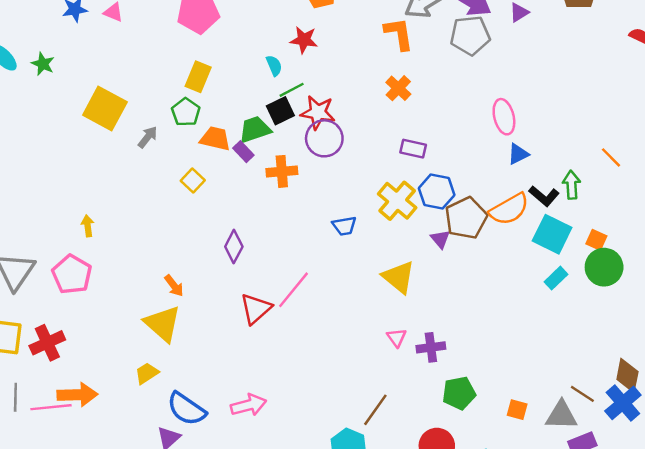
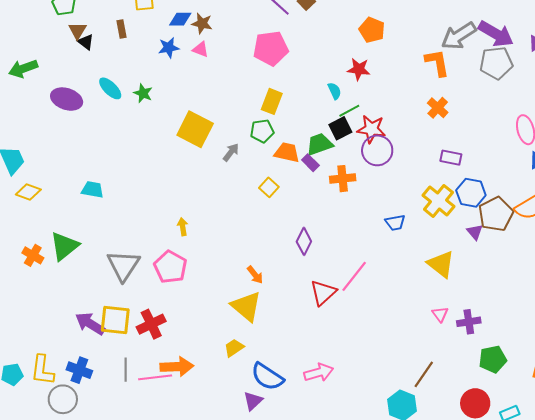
green pentagon: (186, 112) -> (262, 131), turned 30

